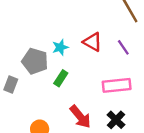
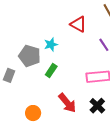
red triangle: (92, 42) -> (78, 24), moved

